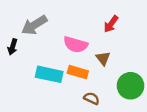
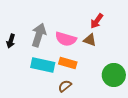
gray arrow: (34, 25) -> (39, 35), moved, turned 140
brown triangle: (103, 58) -> (90, 40), moved, turned -32
brown semicircle: (92, 98) -> (65, 86), moved, turned -64

